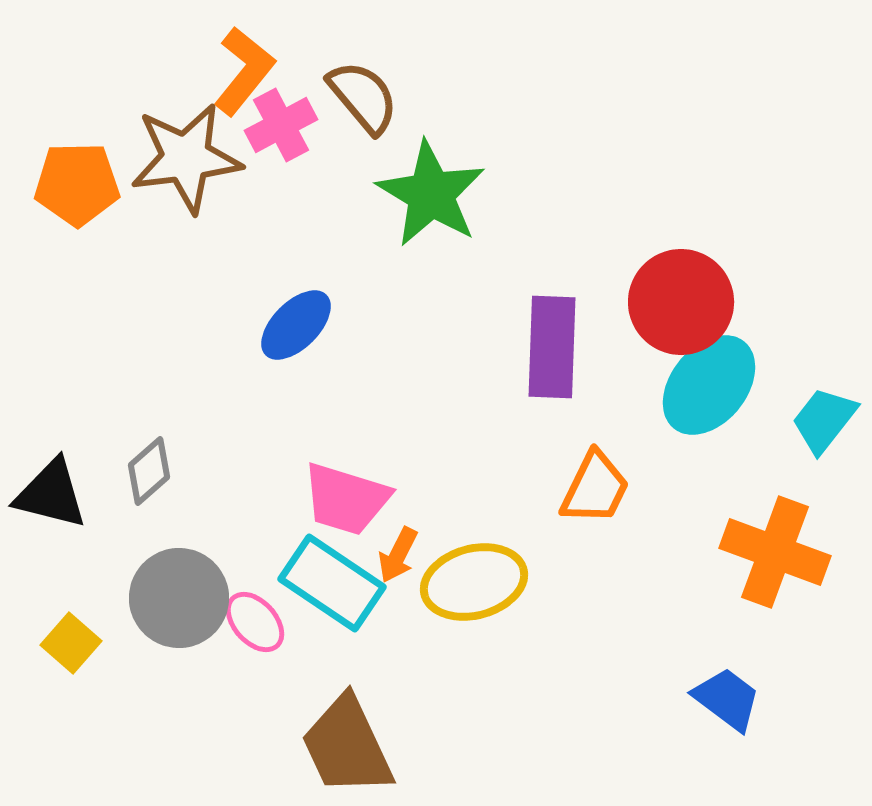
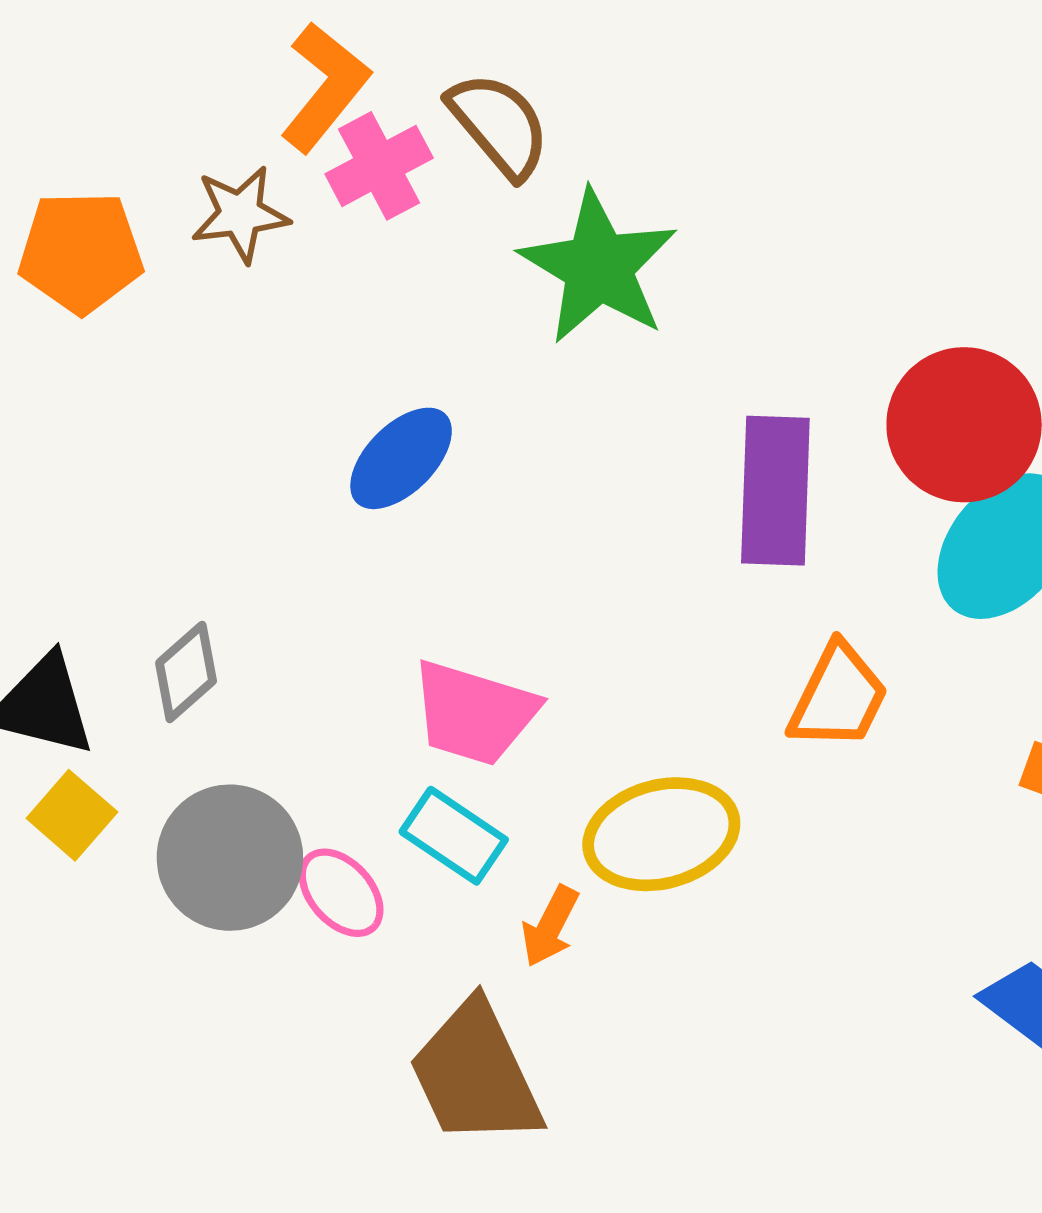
brown star: (186, 158) -> (240, 214), size x0.6
orange arrow: (398, 555) -> (550, 926), moved
cyan rectangle: (332, 583) -> (454, 836), size x0.7
yellow square: (71, 643) -> (72, 815), moved

